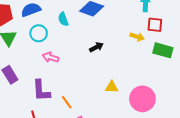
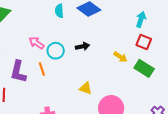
cyan circle: (39, 33) -> (56, 51), moved
yellow arrow: (137, 37) -> (120, 57), moved
orange line: (67, 102) -> (42, 69), moved

